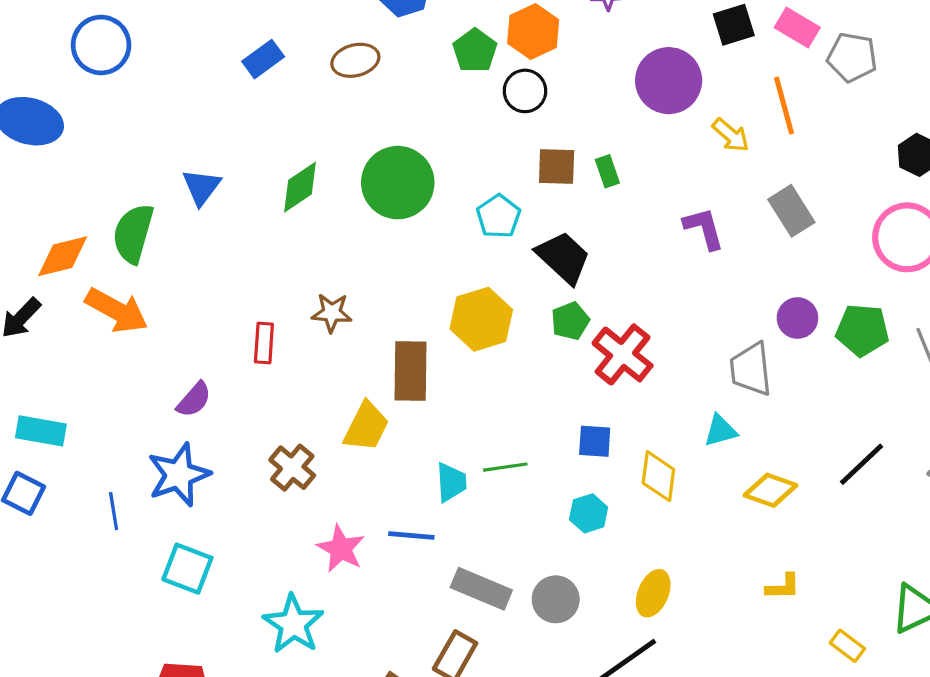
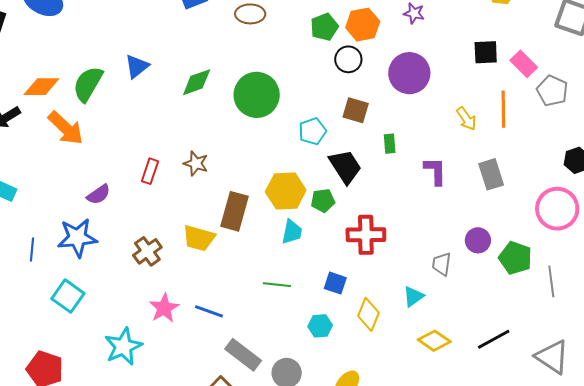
purple circle: (669, 81) -> (409, 73), moved
green rectangle: (607, 171) -> (390, 144), moved
green pentagon: (570, 321) -> (323, 201), moved
red cross: (623, 354) -> (366, 235), turned 36
gray trapezoid: (751, 369) -> (442, 264), size x0.7
yellow trapezoid: (366, 427) -> (199, 238), turned 64
cyan triangle: (720, 431) -> (413, 297), turned -35
cyan trapezoid: (451, 482) -> (292, 232), moved

